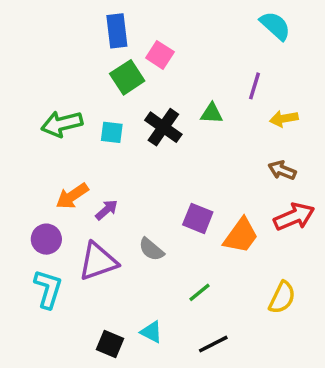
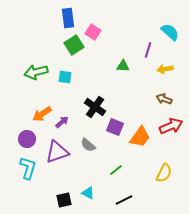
cyan semicircle: (275, 26) -> (170, 32), moved
black cross: (163, 127) -> (95, 107), moved
black square: (110, 344) -> (64, 200), turned -35

